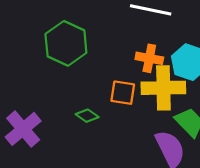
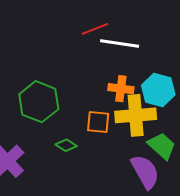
green hexagon: (66, 43) -> (39, 102), moved

